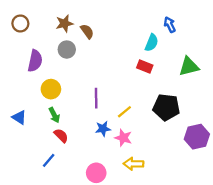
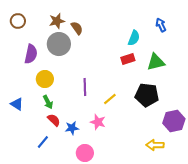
blue arrow: (170, 25) -> (161, 25), moved
gray circle: (67, 50) -> (59, 44), size x1.5
red rectangle: (145, 66) -> (128, 59), turned -40
green triangle: (189, 66) -> (156, 62), moved
blue star: (103, 129) -> (72, 128), moved
pink star: (123, 138) -> (98, 122), moved
yellow arrow: (134, 164) -> (155, 145), moved

